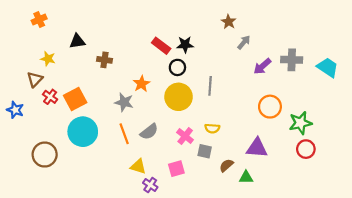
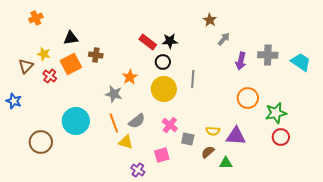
purple arrow: (262, 66) -> (241, 61), turned -36
brown triangle: (35, 79) -> (26, 66), moved
red cross: (50, 97) -> (50, 76), moved
orange square: (75, 99) -> (71, 64), moved
yellow semicircle: (212, 128) -> (213, 131), moved
yellow triangle: (138, 166) -> (126, 142), moved

